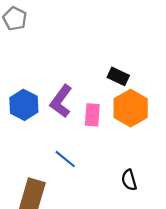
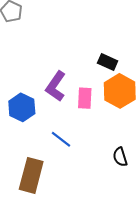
blue hexagon: (24, 105) -> (22, 107), moved

